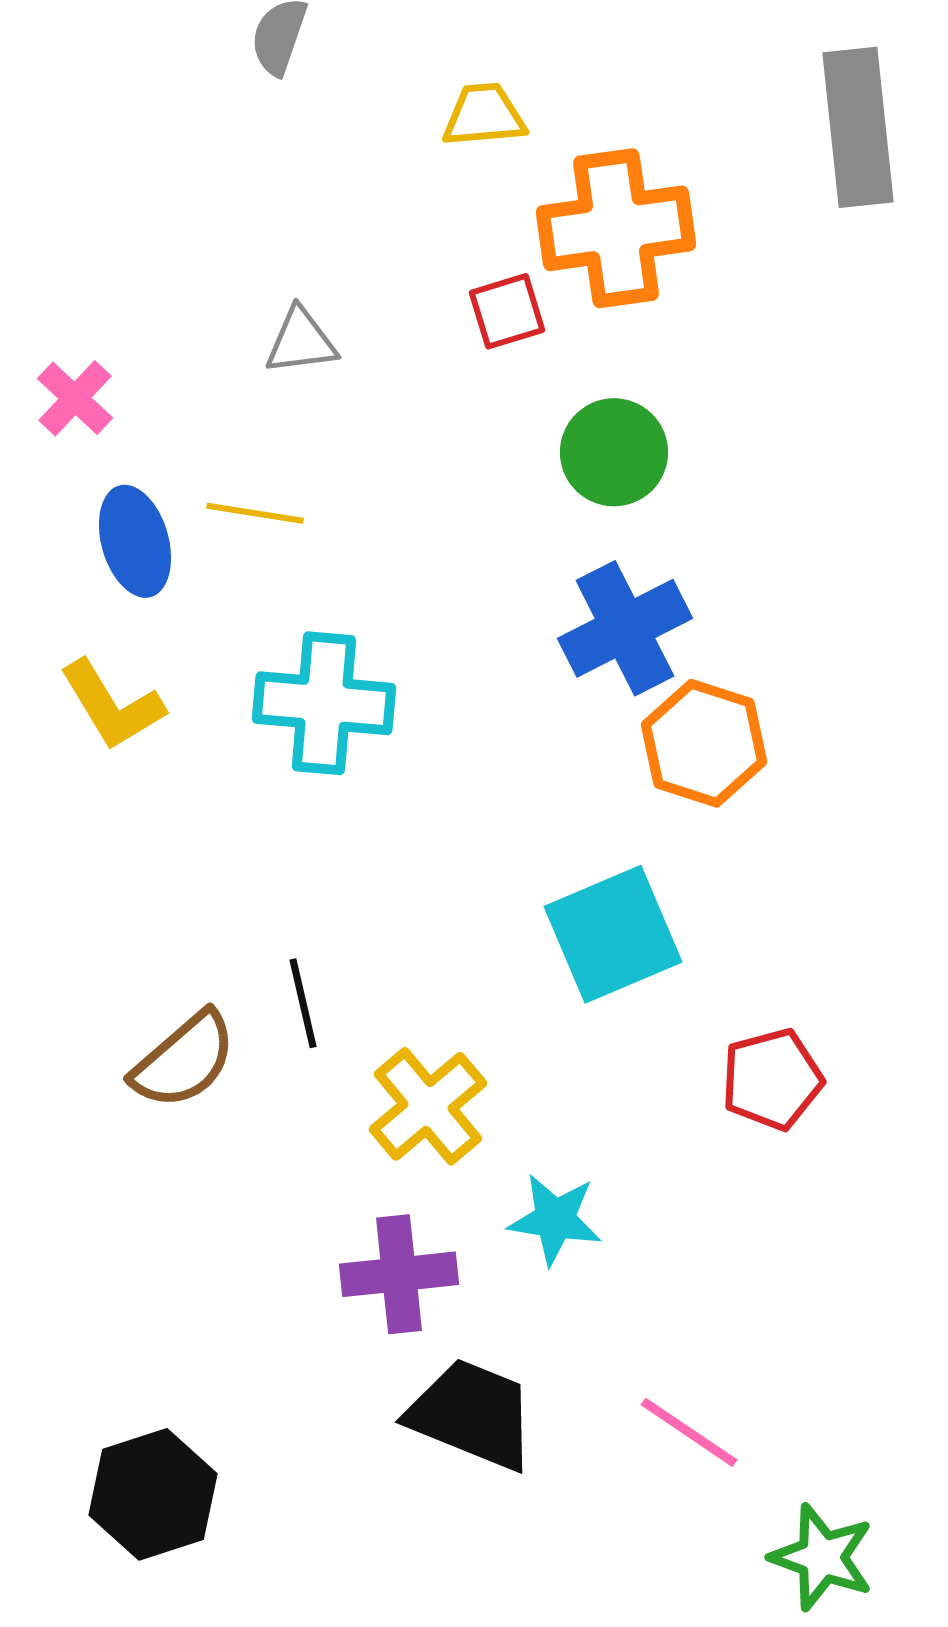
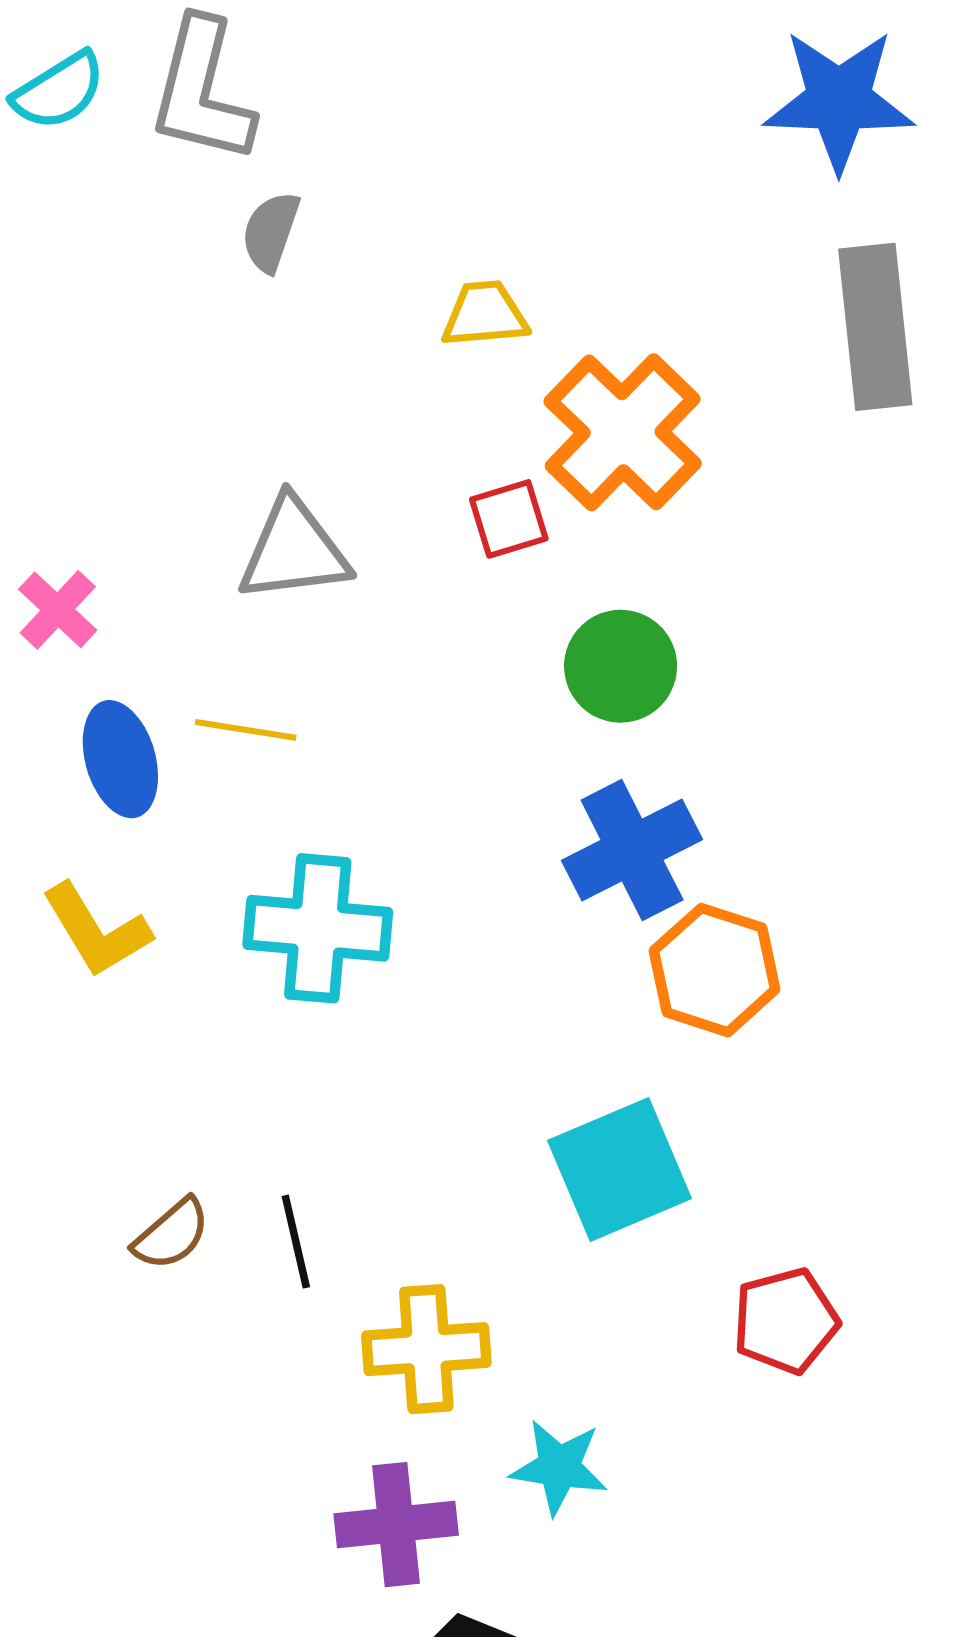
orange cross: (616, 228) -> (623, 432), turned -38
gray triangle: (301, 341) -> (294, 550), size x1.5
brown semicircle: (184, 1060) -> (172, 1234), moved, size x0.7
yellow cross: (428, 1106) -> (426, 1349), turned 36

